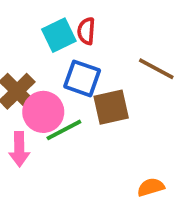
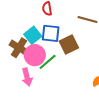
cyan square: (59, 35) -> (33, 35), moved

